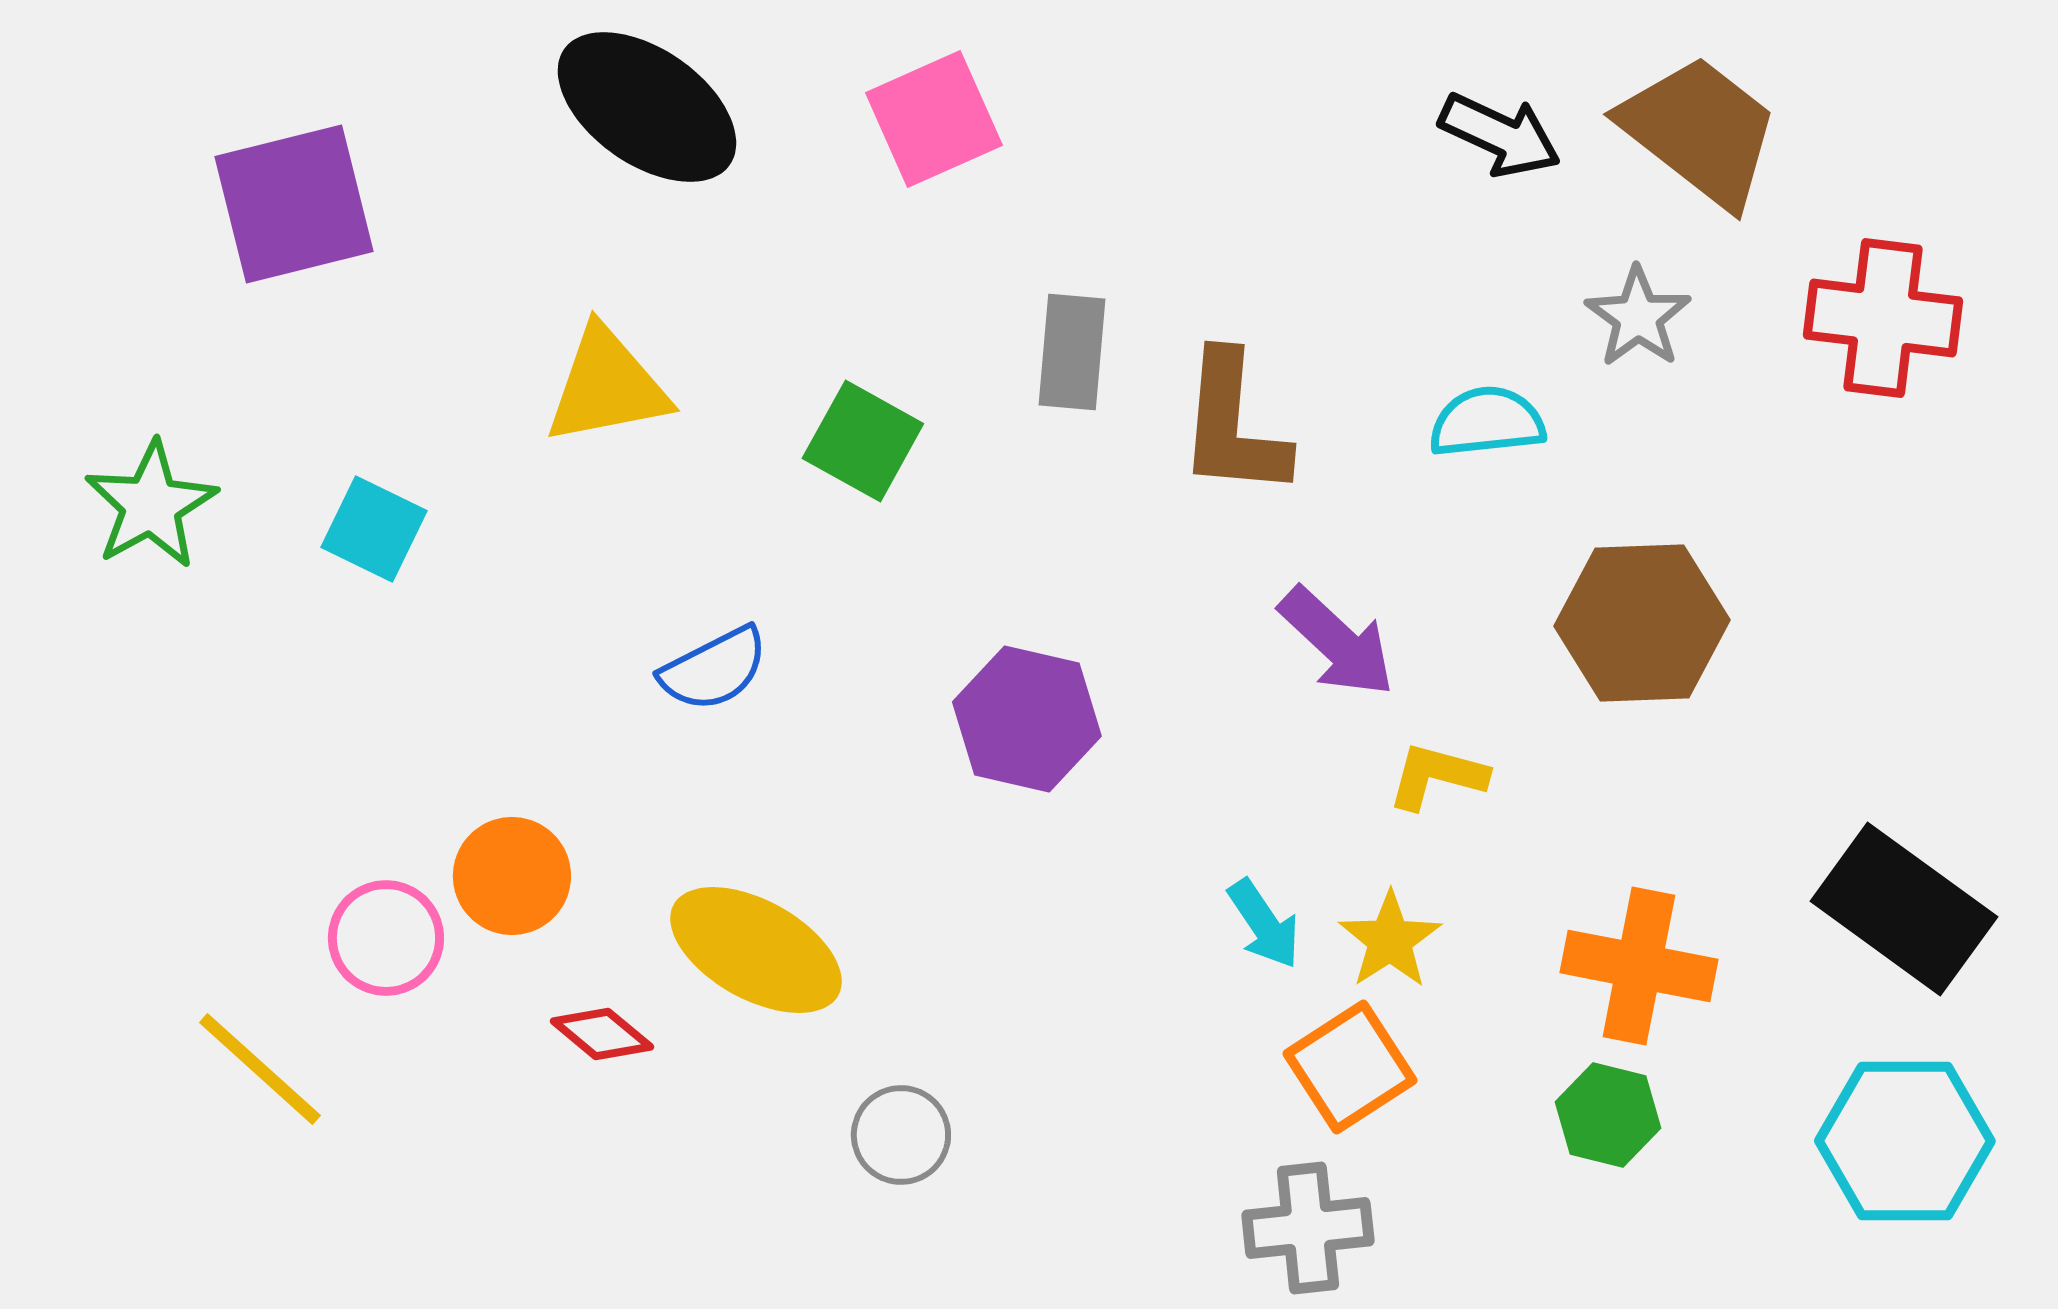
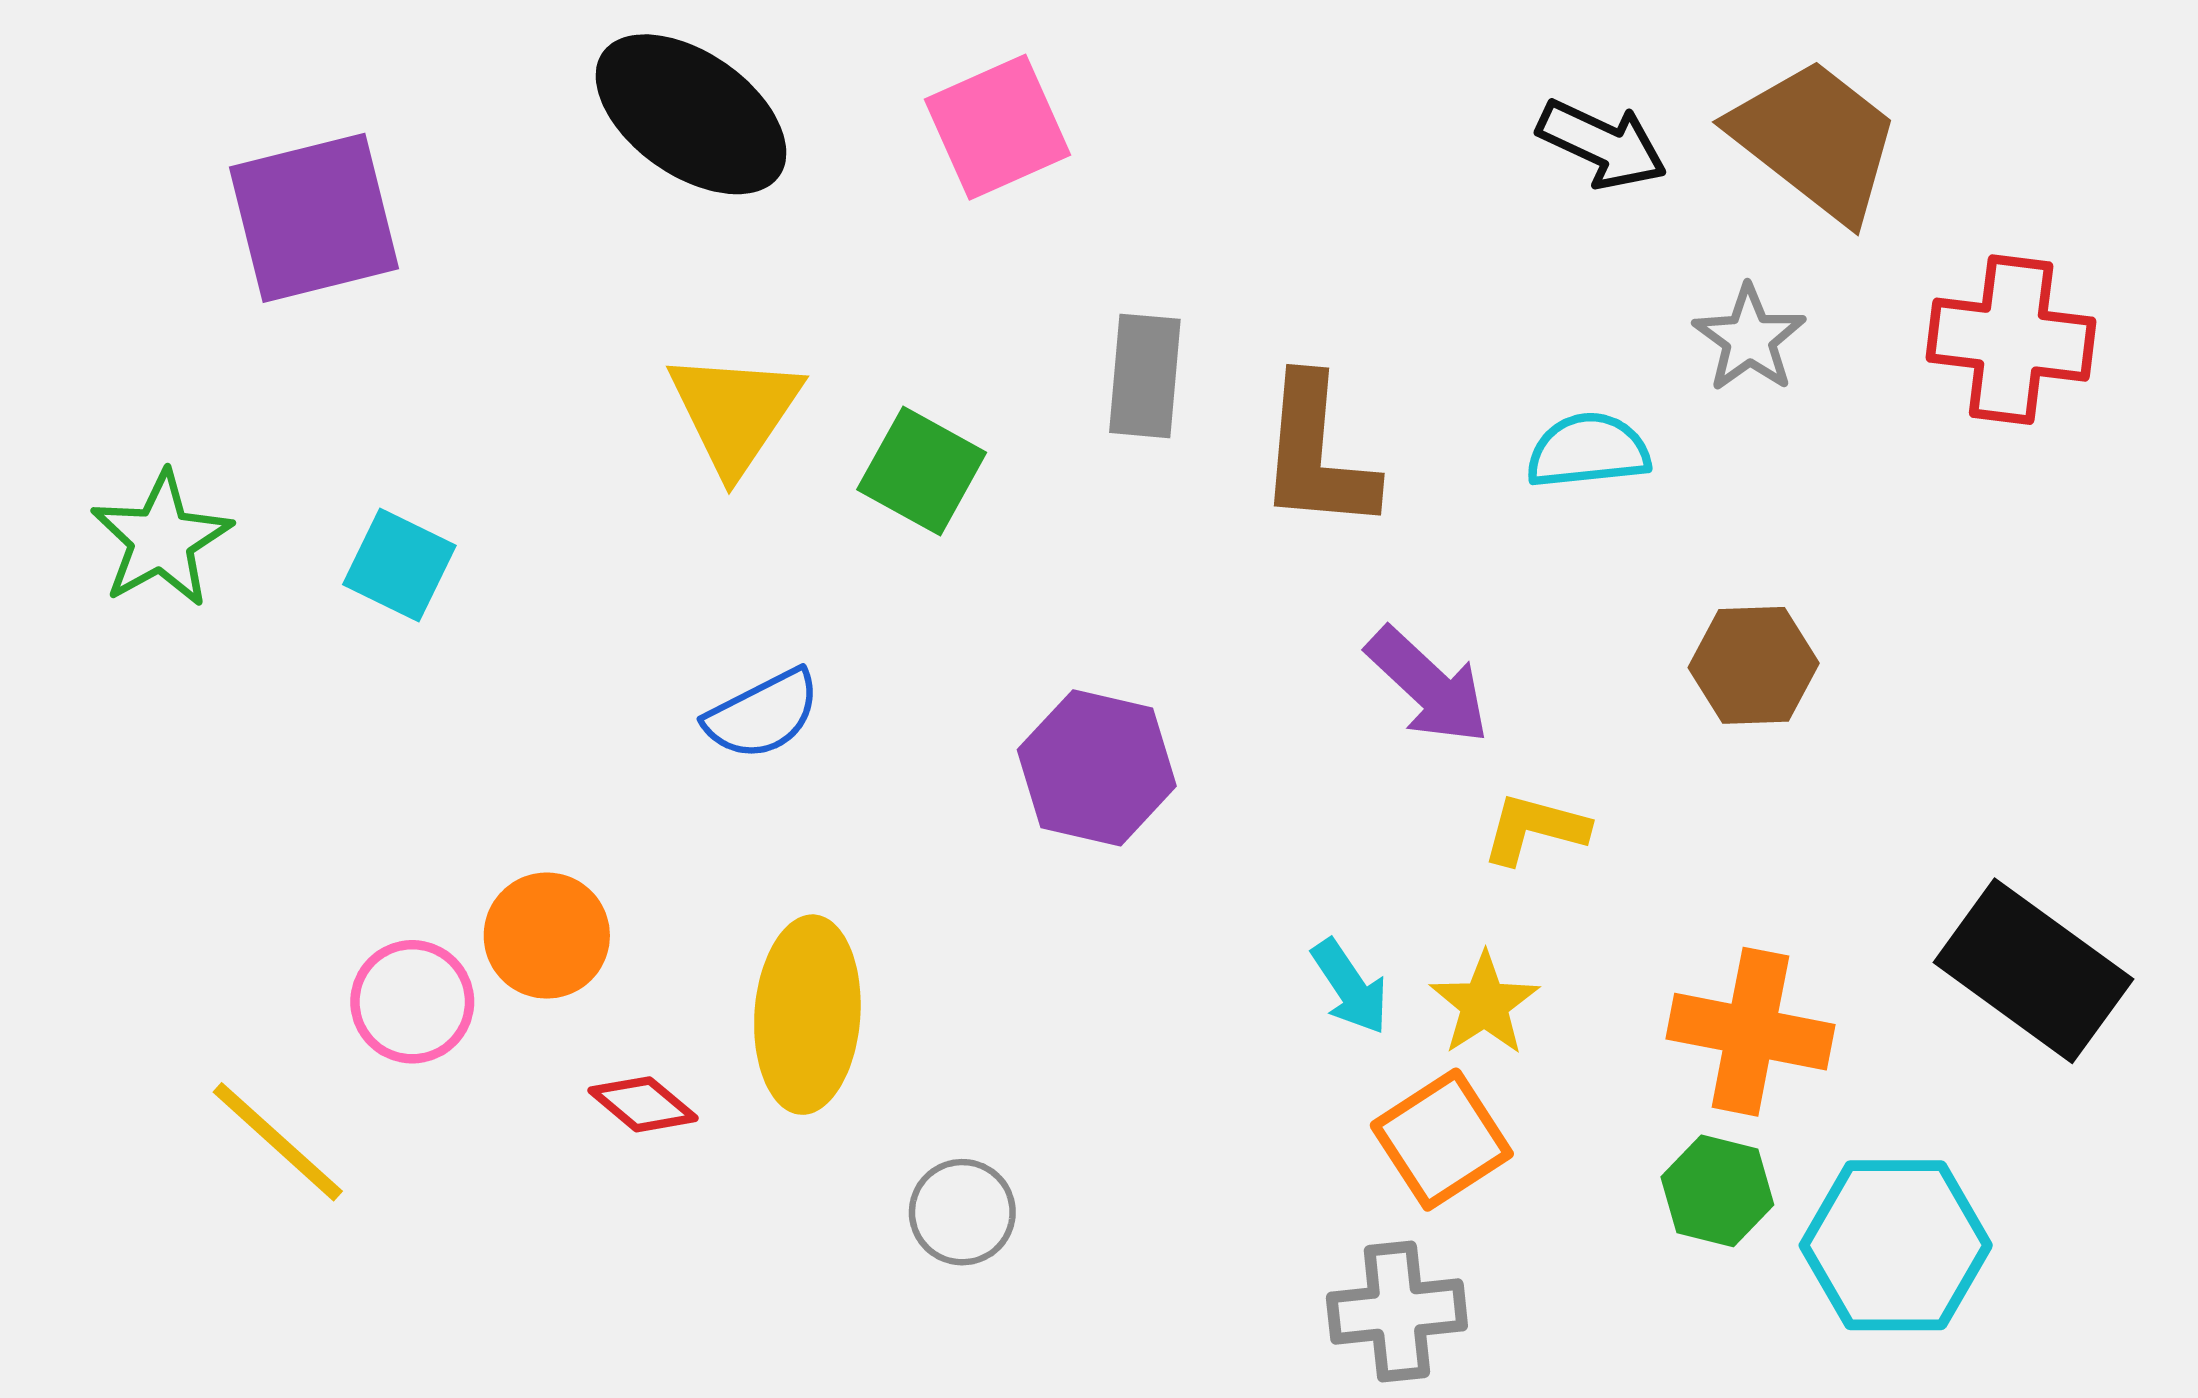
yellow triangle: (607, 386) -> (735, 412), moved, turned -45
brown hexagon: (1642, 623) -> (1754, 665), size x0.7
yellow ellipse: (756, 950) -> (807, 1015), turned 65
cyan hexagon: (1905, 1141) -> (1896, 1245), moved

